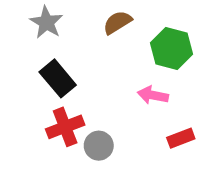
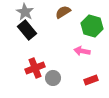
black rectangle: (58, 78) -> (27, 30), moved
red rectangle: (181, 138) -> (91, 80), moved

